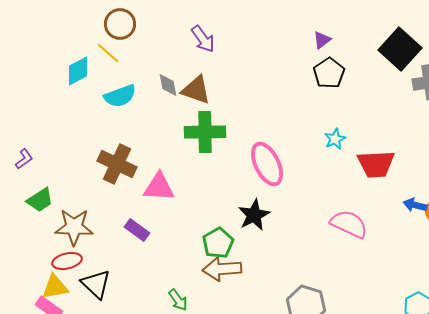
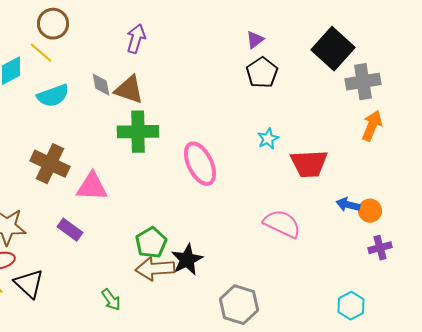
purple arrow: (203, 39) -> (136, 39), turned -128
black star: (254, 215) -> (187, 260), moved

